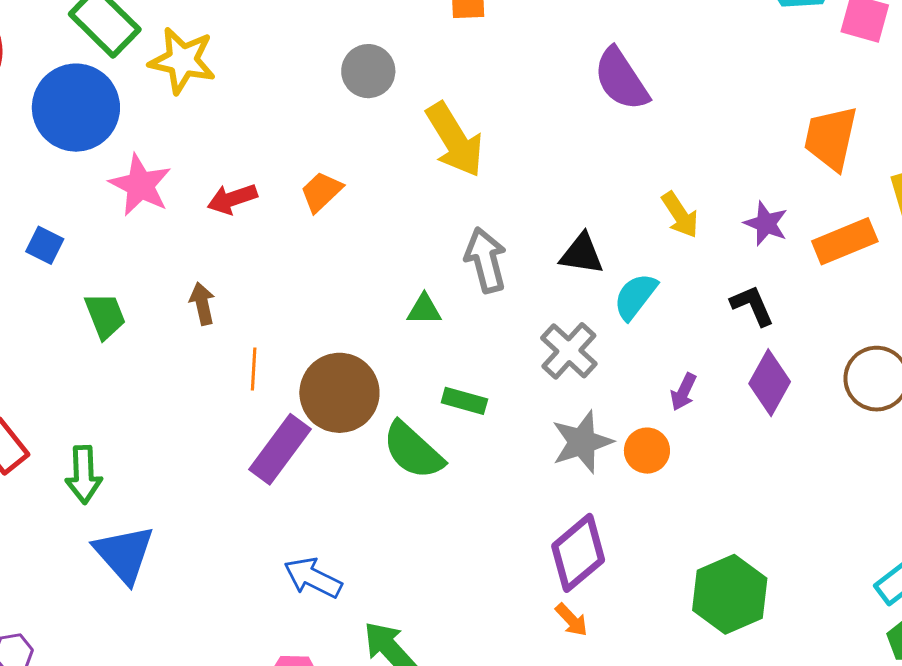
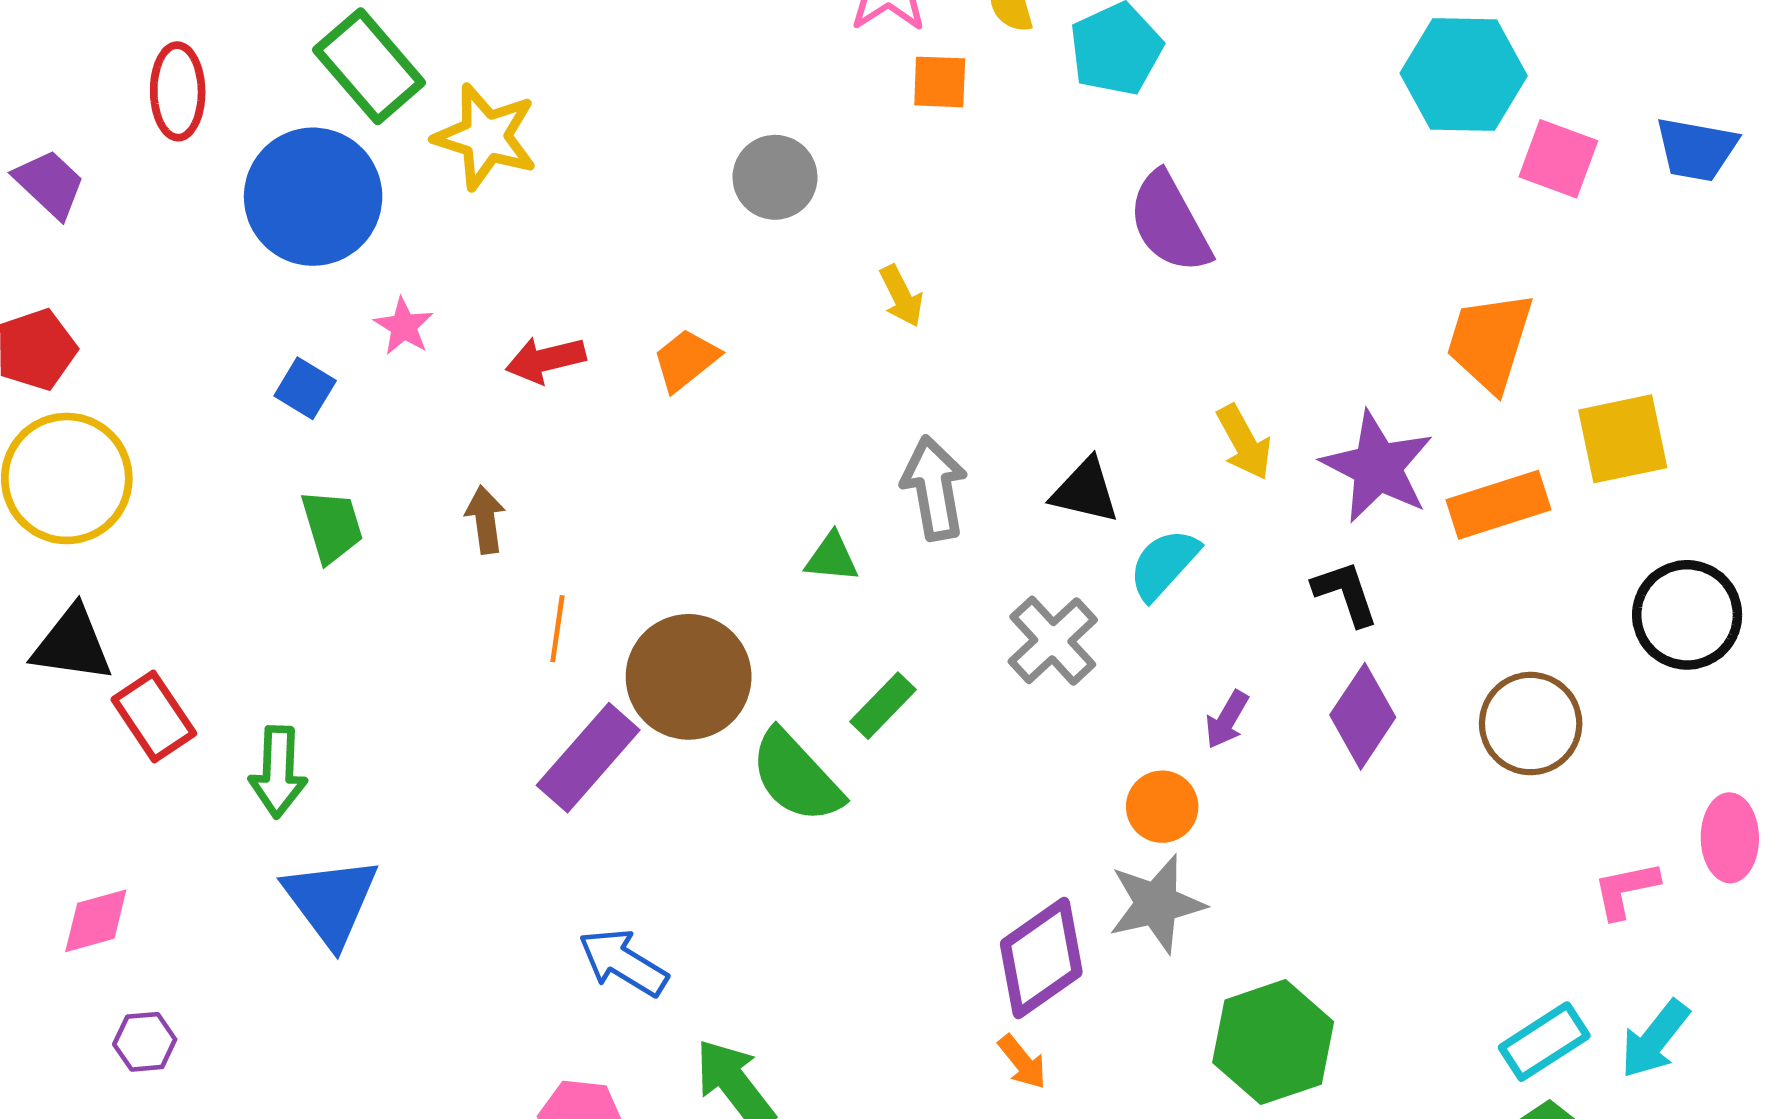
yellow arrow: (455, 140) -> (901, 296), size x0.5
pink star: (140, 185) -> (404, 326), size x0.6
purple star: (766, 224) -> (1377, 467), size x1.6
blue square: (45, 245) -> (305, 388), moved
green rectangle: (464, 401) -> (883, 706), turned -66
gray star: (582, 442) -> (1156, 904), moved

